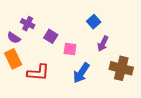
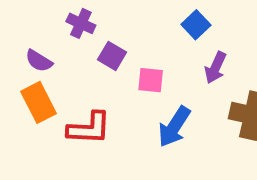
purple cross: (28, 24) -> (81, 23), moved

